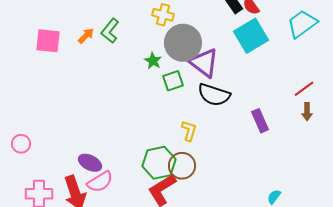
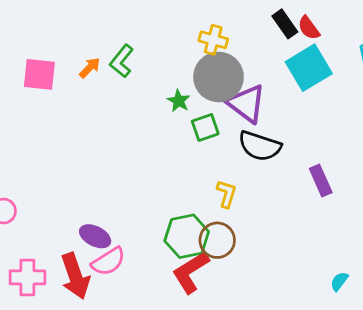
yellow cross: (163, 15) -> (213, 40), moved

